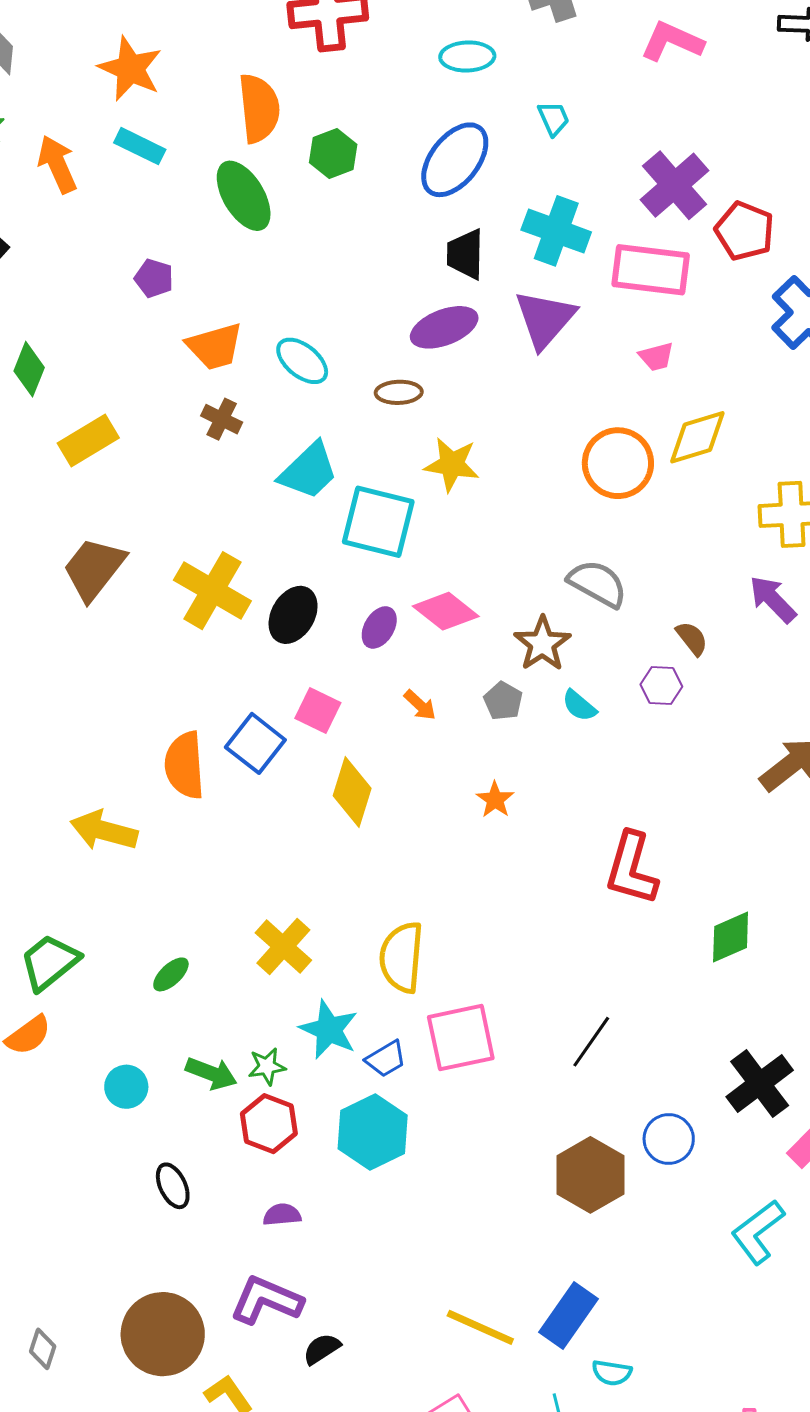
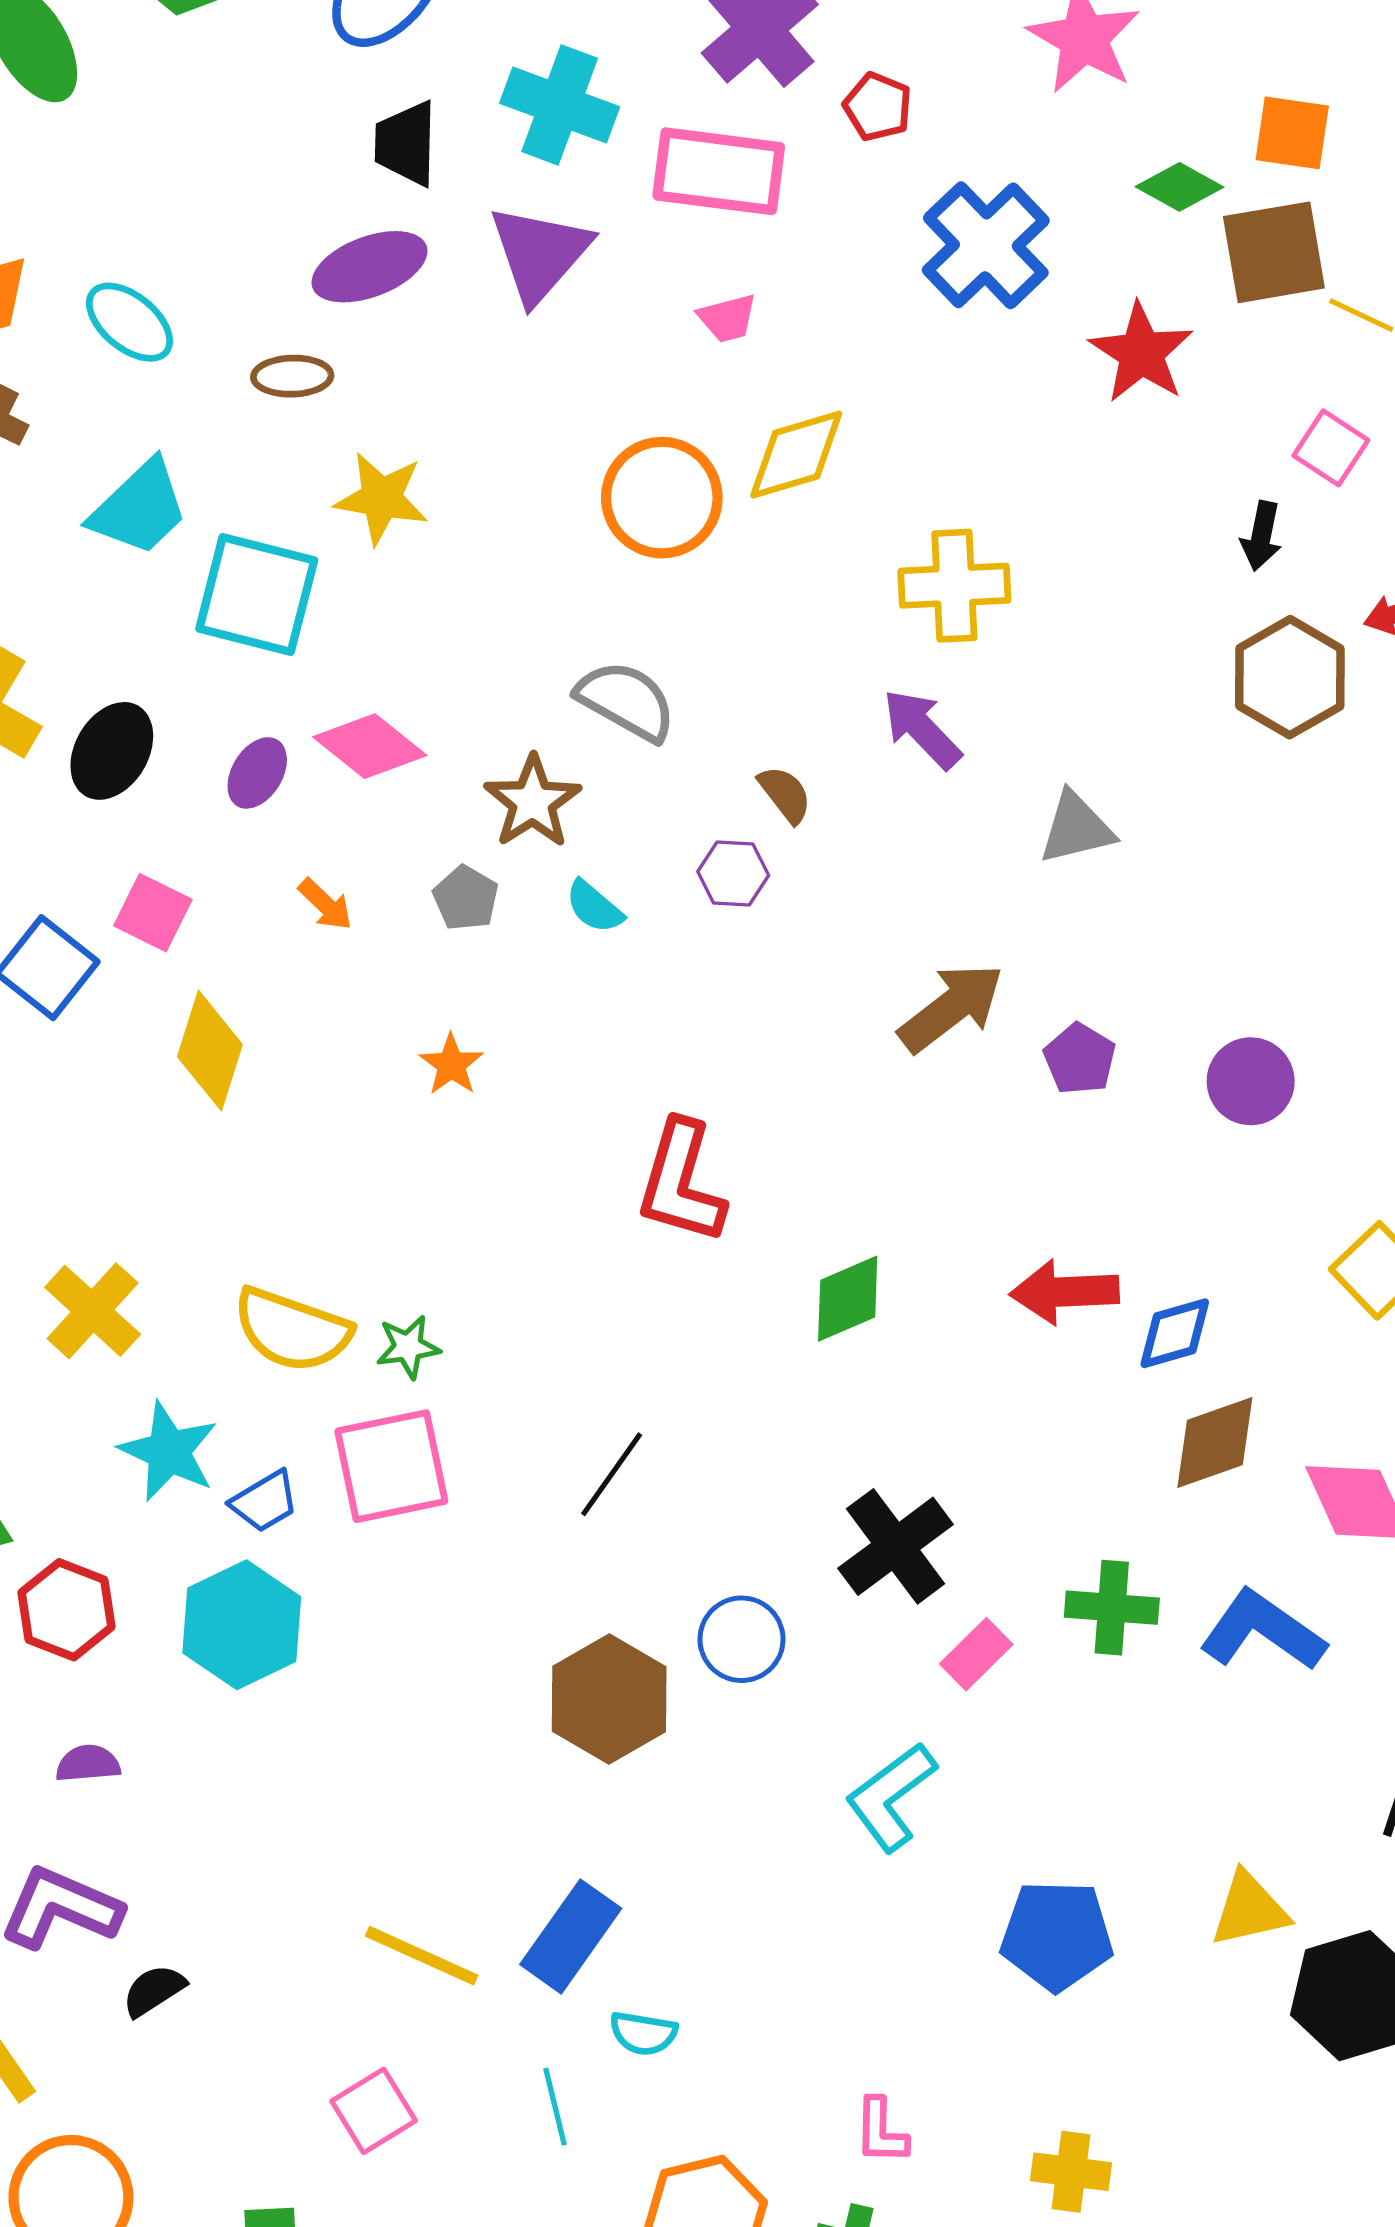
red pentagon: (745, 231) -> (878, 107), size x0.7
yellow semicircle: (402, 957) -> (292, 1330), turned -76
green star: (267, 1066) -> (408, 1347), moved

